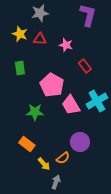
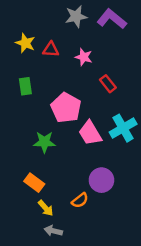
gray star: (40, 13) -> (76, 16), moved
purple L-shape: (88, 15) -> (112, 19), turned -65
yellow arrow: (44, 164) -> (46, 208), moved
gray arrow: (56, 182) -> (53, 231), moved, turned -96

